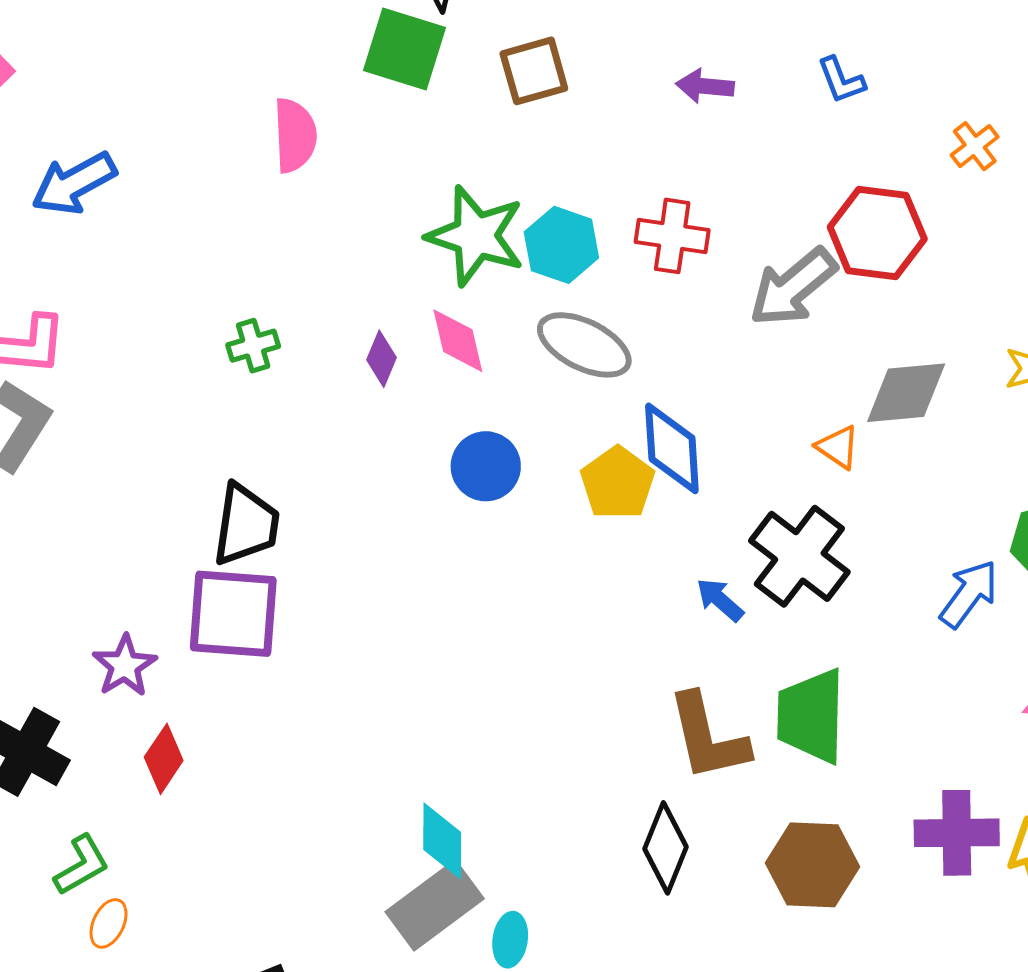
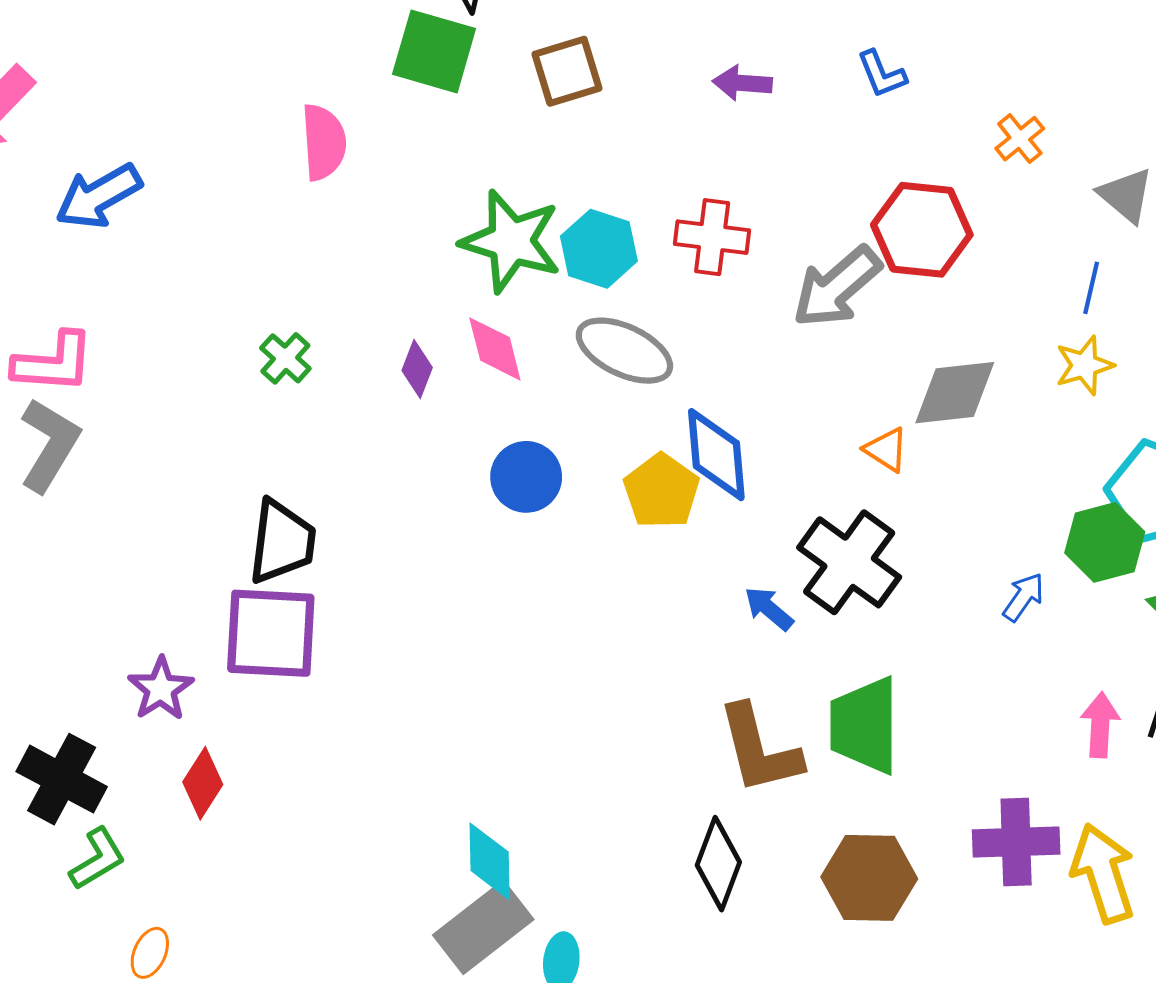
green cross: (253, 346) -> (285, 358), turned -30
blue arrow: (969, 594) -> (1023, 597), size x0.7
green L-shape: (82, 865) -> (98, 859), moved

